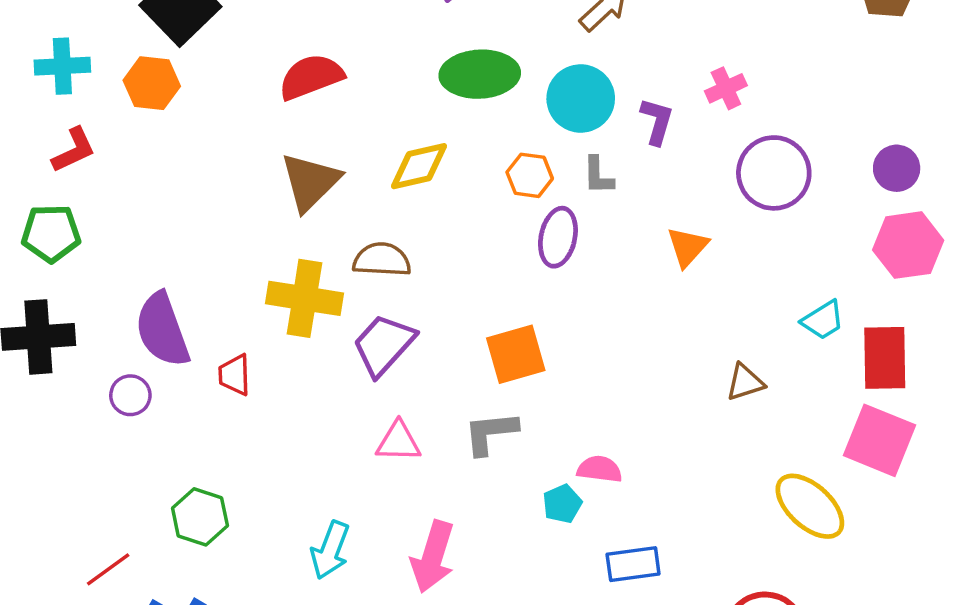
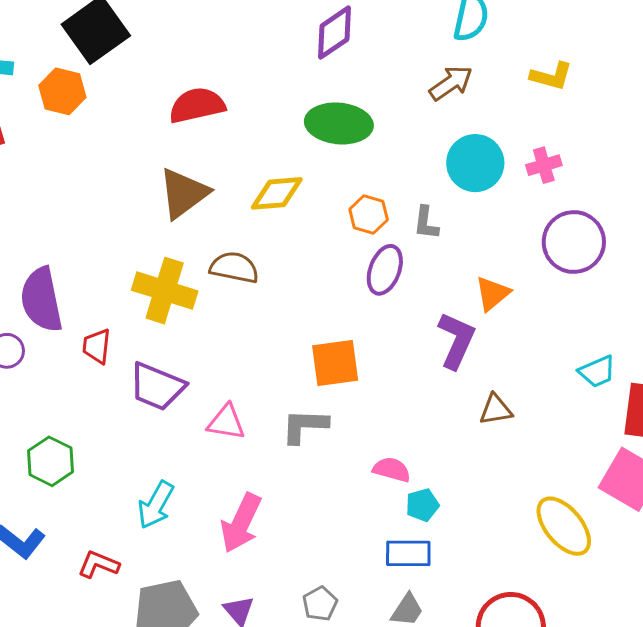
cyan circle: (581, 98) -> (475, 163), moved
purple L-shape: (657, 121) -> (456, 340), moved, size x1.4
purple trapezoid: (384, 345) -> (157, 387), moved, turned -118
brown triangle: (745, 382) -> (496, 410), moved
cyan pentagon: (562, 504) -> (422, 505), moved

